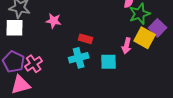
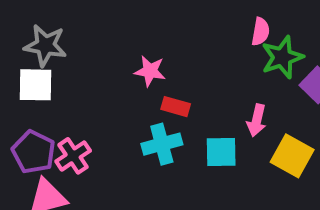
pink star: (54, 21) -> (150, 71), moved
yellow square: (145, 38) -> (292, 156), moved

